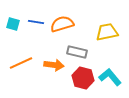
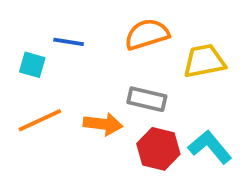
cyan square: (13, 24) -> (32, 65), moved
orange semicircle: (62, 24) -> (147, 34), moved

